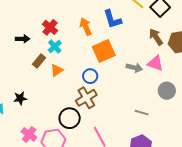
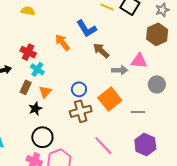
brown arrow: (156, 37) -> (101, 51), moved
orange square: (104, 51) -> (110, 99), moved
black star: (20, 98) -> (35, 109), moved
brown cross: (86, 98) -> (81, 111), turned 30
black circle: (70, 118) -> (42, 137), moved

